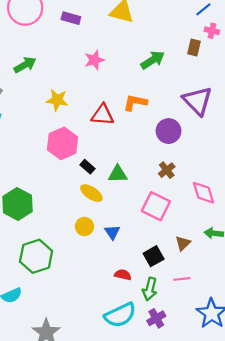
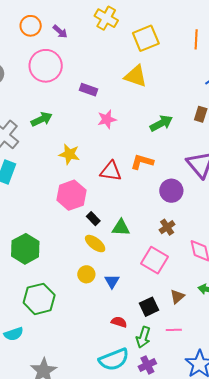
purple rectangle: (71, 18) -> (89, 90), moved

